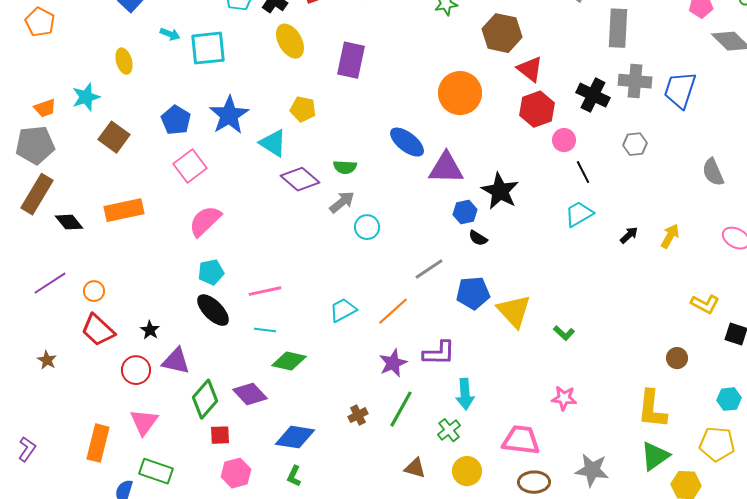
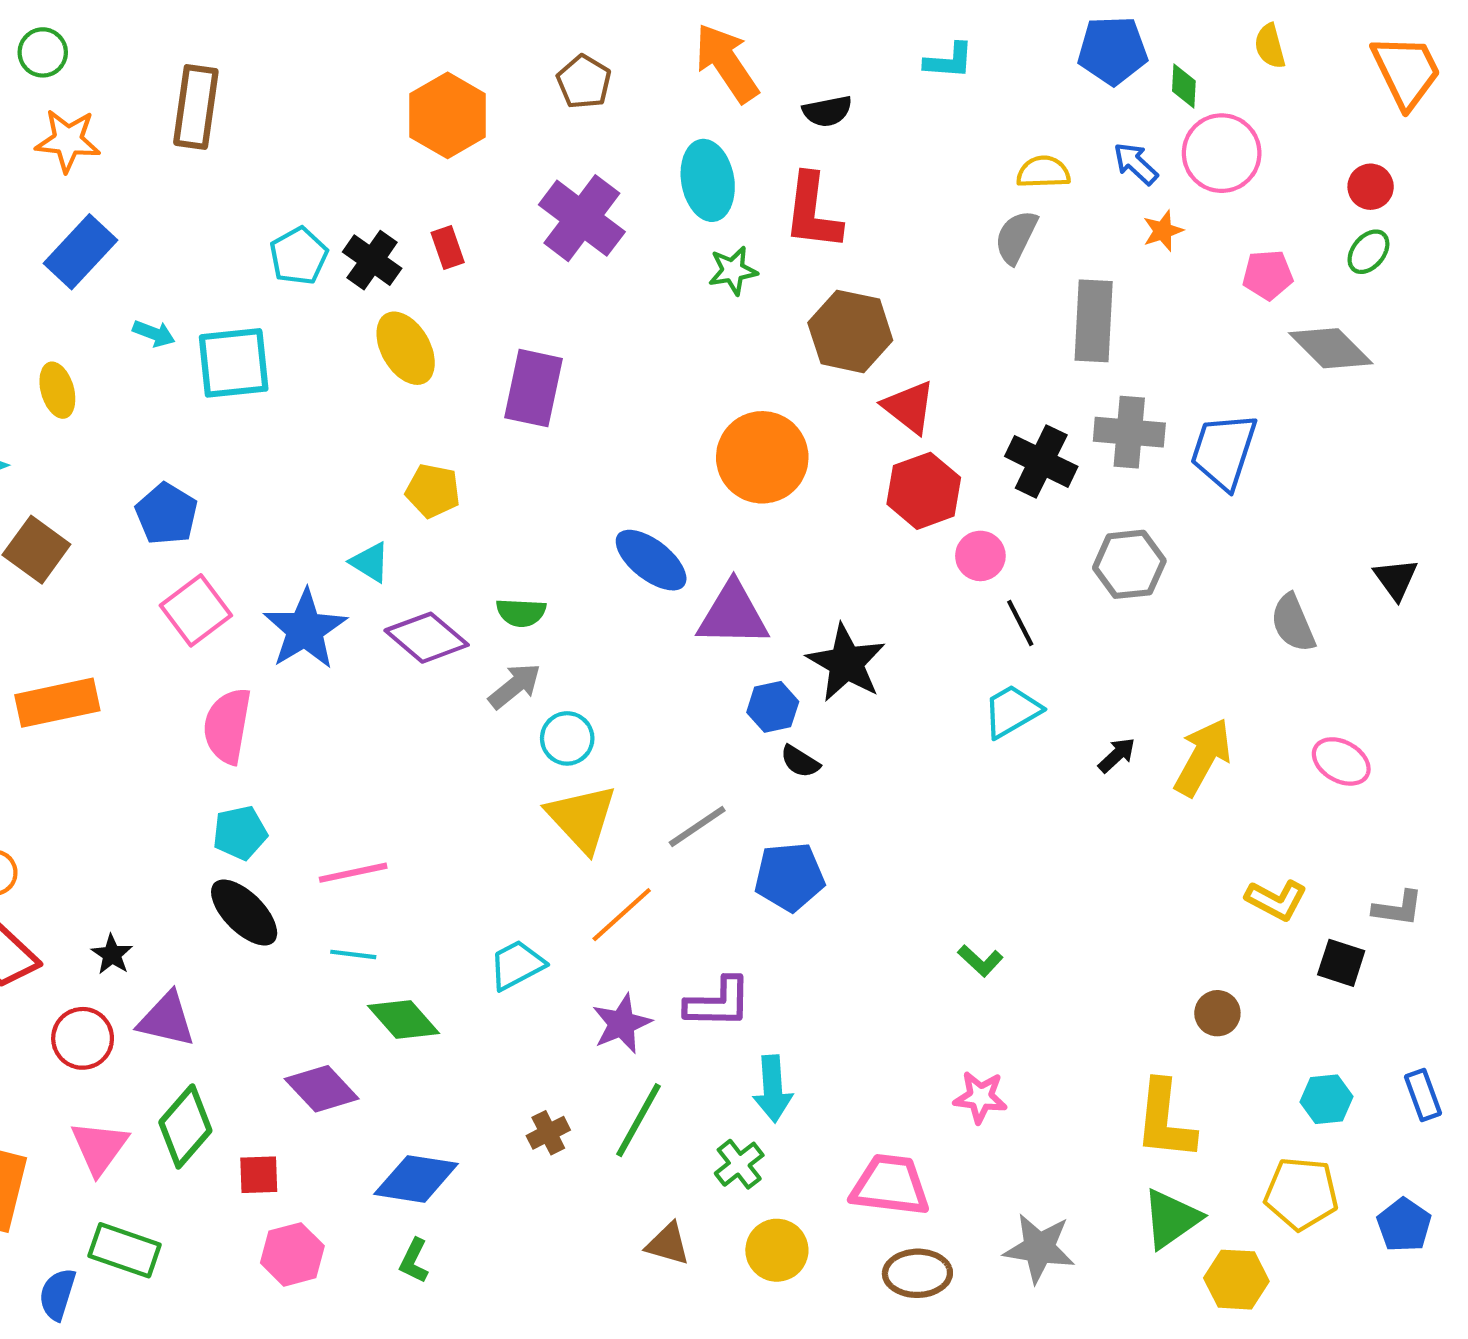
blue star: (229, 115) -> (305, 629), moved
cyan triangle: (273, 143) -> (370, 562), size x0.7
gray hexagon: (635, 144) -> (1129, 564), size x1.4
pink semicircle: (205, 221) -> (227, 726), turned -36
yellow arrow: (670, 236) -> (1203, 757), size x1.5
cyan trapezoid: (343, 310) -> (517, 965), moved
yellow triangle: (514, 311) -> (582, 818), moved
green diamond: (289, 361) -> (404, 1019), turned 36
green diamond: (205, 399) -> (185, 1126), moved

